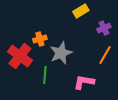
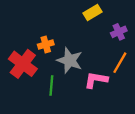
gray star: (61, 53) -> (70, 60), turned -30
pink L-shape: (84, 82) -> (96, 80), moved

